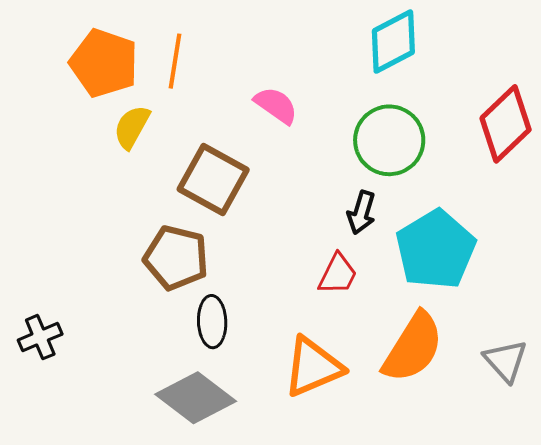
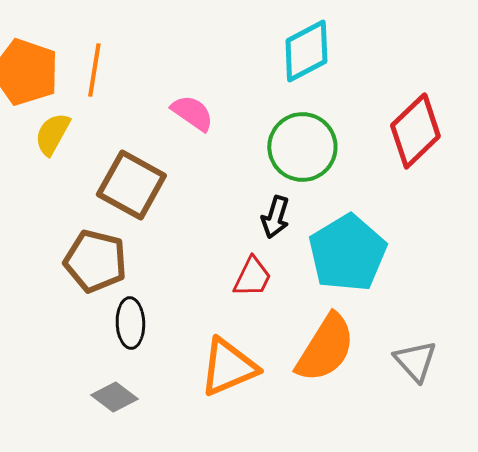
gray diamond: (196, 398) -> (114, 397), size x0.6

